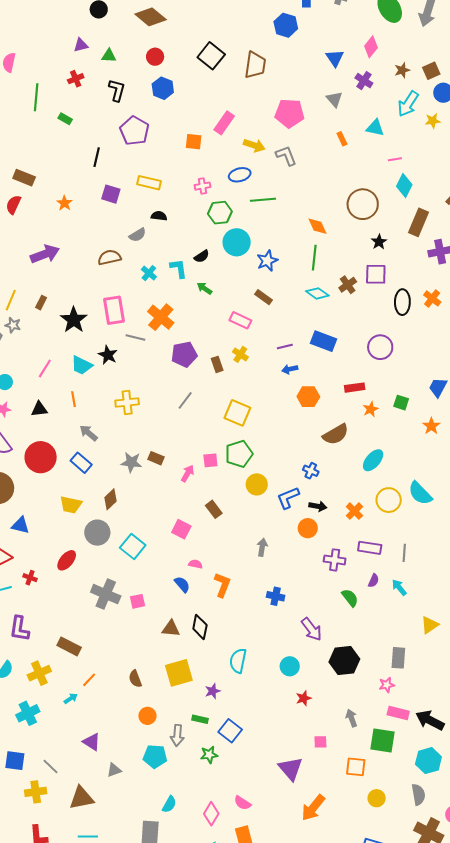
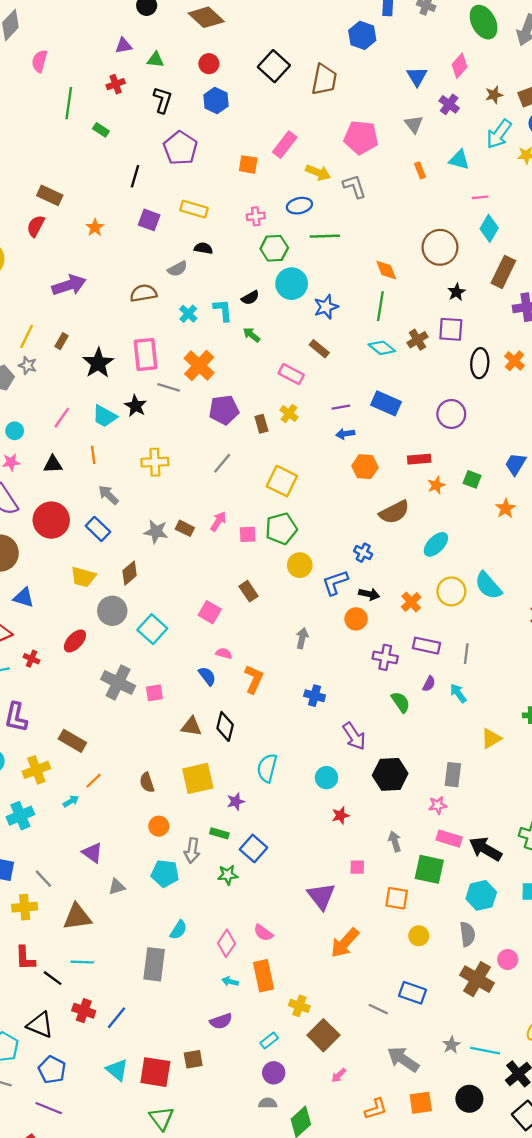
pink arrow: (188, 473) -> (218, 521), moved

